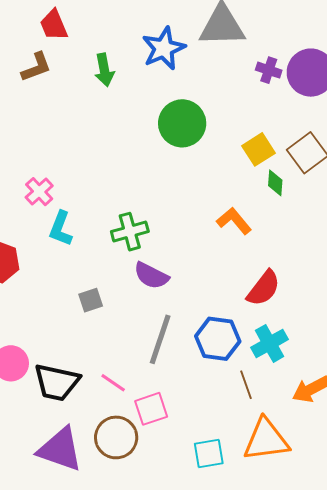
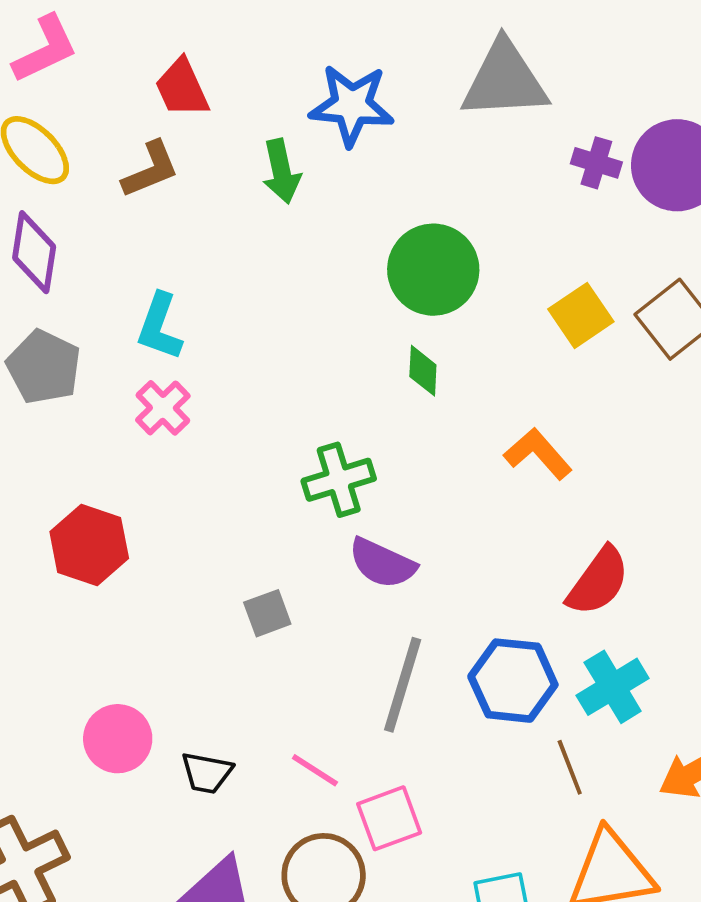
blue star: (164, 48) -> (352, 105), moved, turned 30
green diamond: (275, 183) -> (423, 371), moved
cyan L-shape: (61, 229) -> (160, 327), moved
black trapezoid: (57, 382) -> (207, 773), size x0.6

